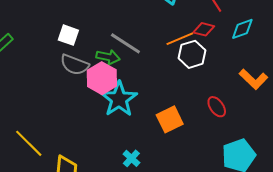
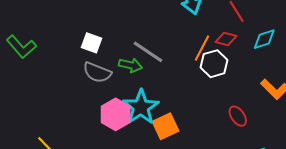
orange line: (180, 39) -> (202, 48), turned -40
pink hexagon: (102, 78) -> (116, 114), moved
orange square: (170, 119) -> (165, 126), moved

